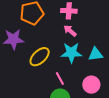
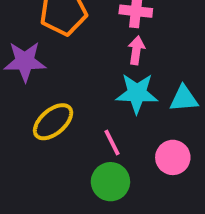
pink arrow: (70, 31) -> (136, 50), turned 56
yellow ellipse: (40, 57) -> (53, 122), moved

